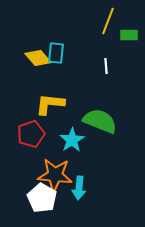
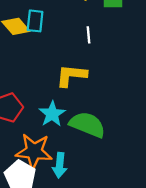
yellow L-shape: (50, 104) -> (71, 75), moved
green semicircle: (100, 121) -> (87, 125), moved

